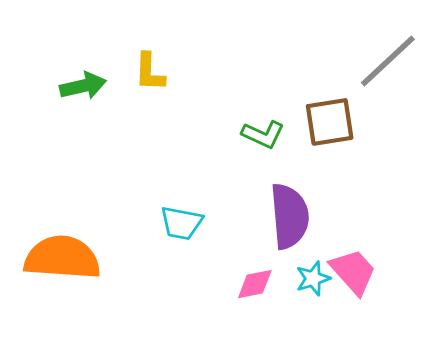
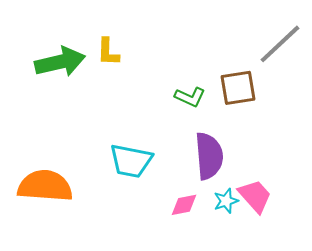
green arrow: (83, 86) -> (60, 62), size x1.5
cyan trapezoid: (181, 223) -> (131, 161), size x1.4

